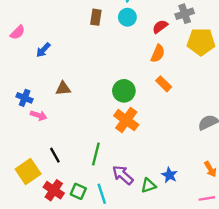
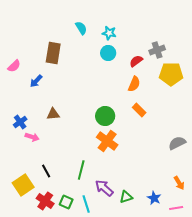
brown rectangle: (96, 17) -> (53, 53), moved, size x1.5
blue cross: (25, 98) -> (20, 122), turned 32
blue star: (169, 175) -> (154, 198), moved

